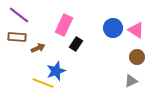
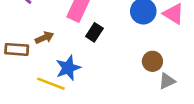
brown rectangle: (17, 37) -> (17, 49), moved
brown circle: (137, 57) -> (152, 61), moved

